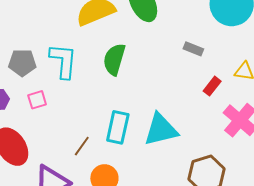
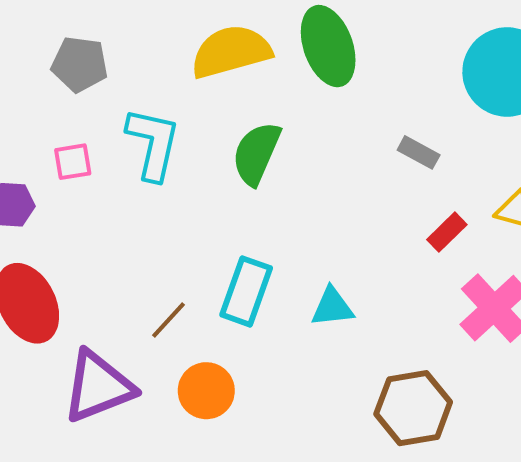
gray pentagon: (22, 63) -> (80, 64), moved
pink square: (37, 100) -> (73, 162), moved
cyan triangle: (161, 130) -> (332, 307), size x0.6

